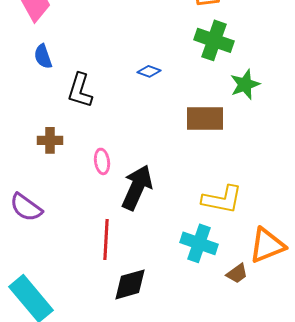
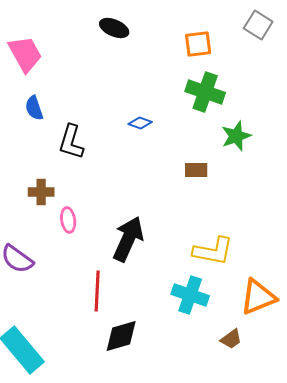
brown rectangle: (205, 118) -> (196, 170), size x0.6
pink ellipse: (102, 161) -> (68, 220), moved
brown trapezoid: (237, 273) -> (231, 339), moved

